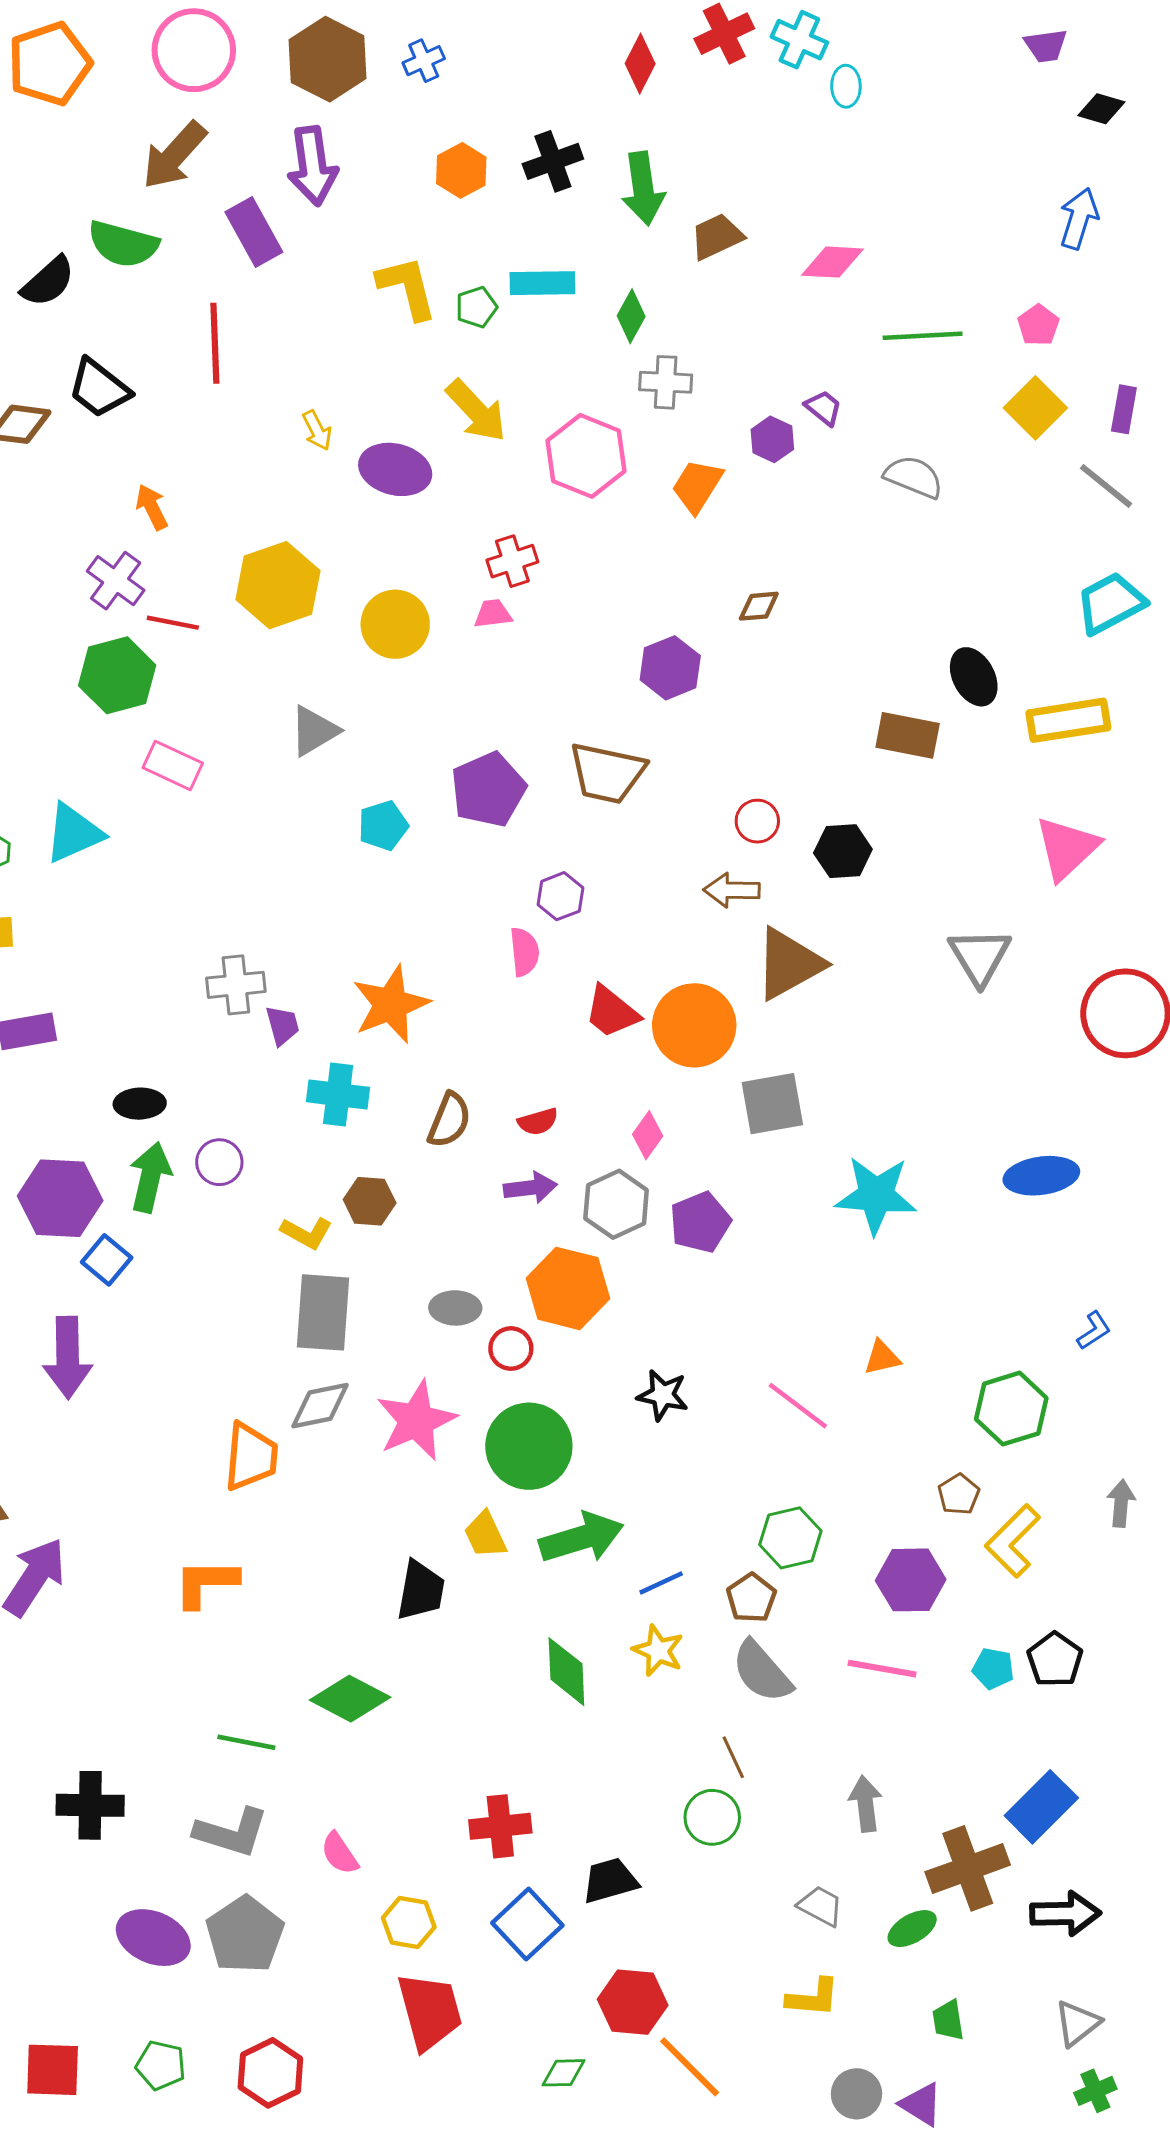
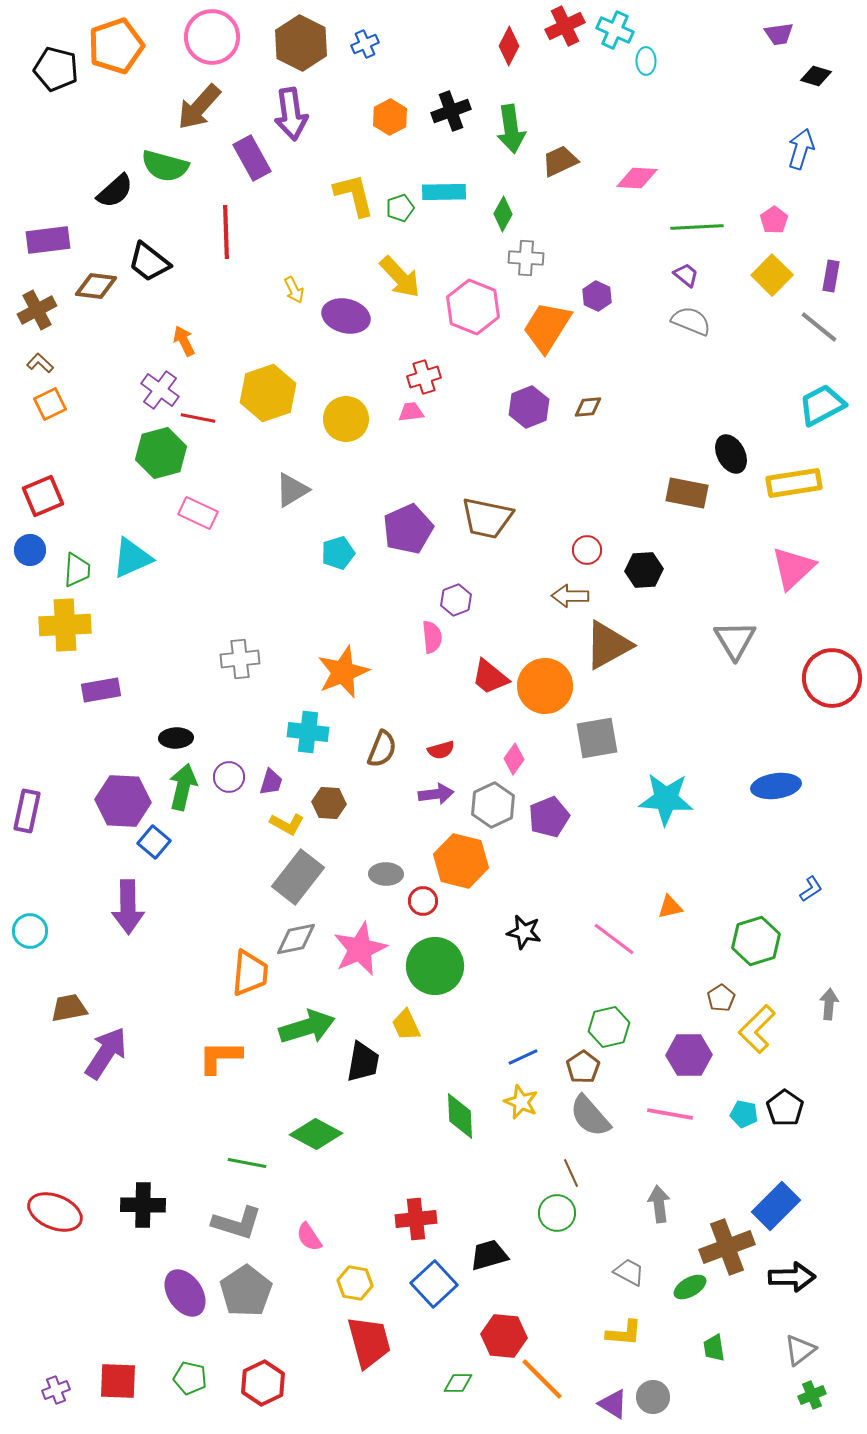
purple trapezoid: (823, 408) -> (686, 275), moved
orange trapezoid: (697, 486) -> (547, 327), size x1.4
purple hexagon: (670, 668) -> (529, 407), moved
purple trapezoid: (282, 1025) -> (271, 782), moved, turned 32
gray rectangle: (323, 1312) -> (298, 877), turned 34
green arrow: (581, 1538) -> (307, 1027), moved
purple ellipse: (153, 1938) -> (185, 1293), turned 33
purple triangle: (921, 2104) -> (613, 1404), moved

